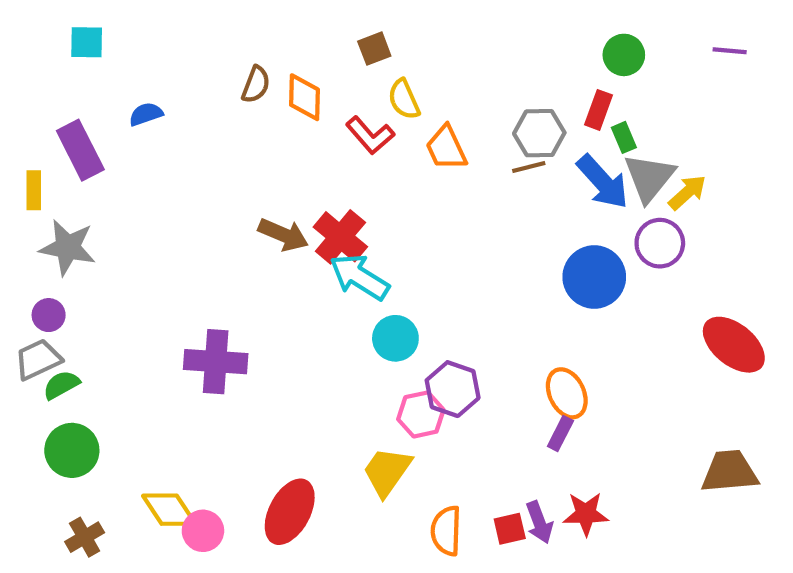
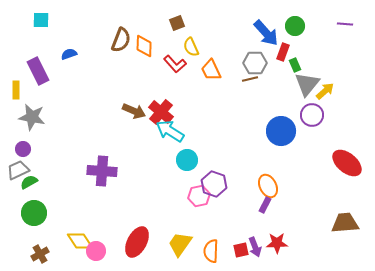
brown semicircle: (256, 85) -> (121, 40), size x1.4
blue arrow: (603, 182) -> (266, 33), moved
yellow trapezoid: (387, 472) -> (180, 244), moved

